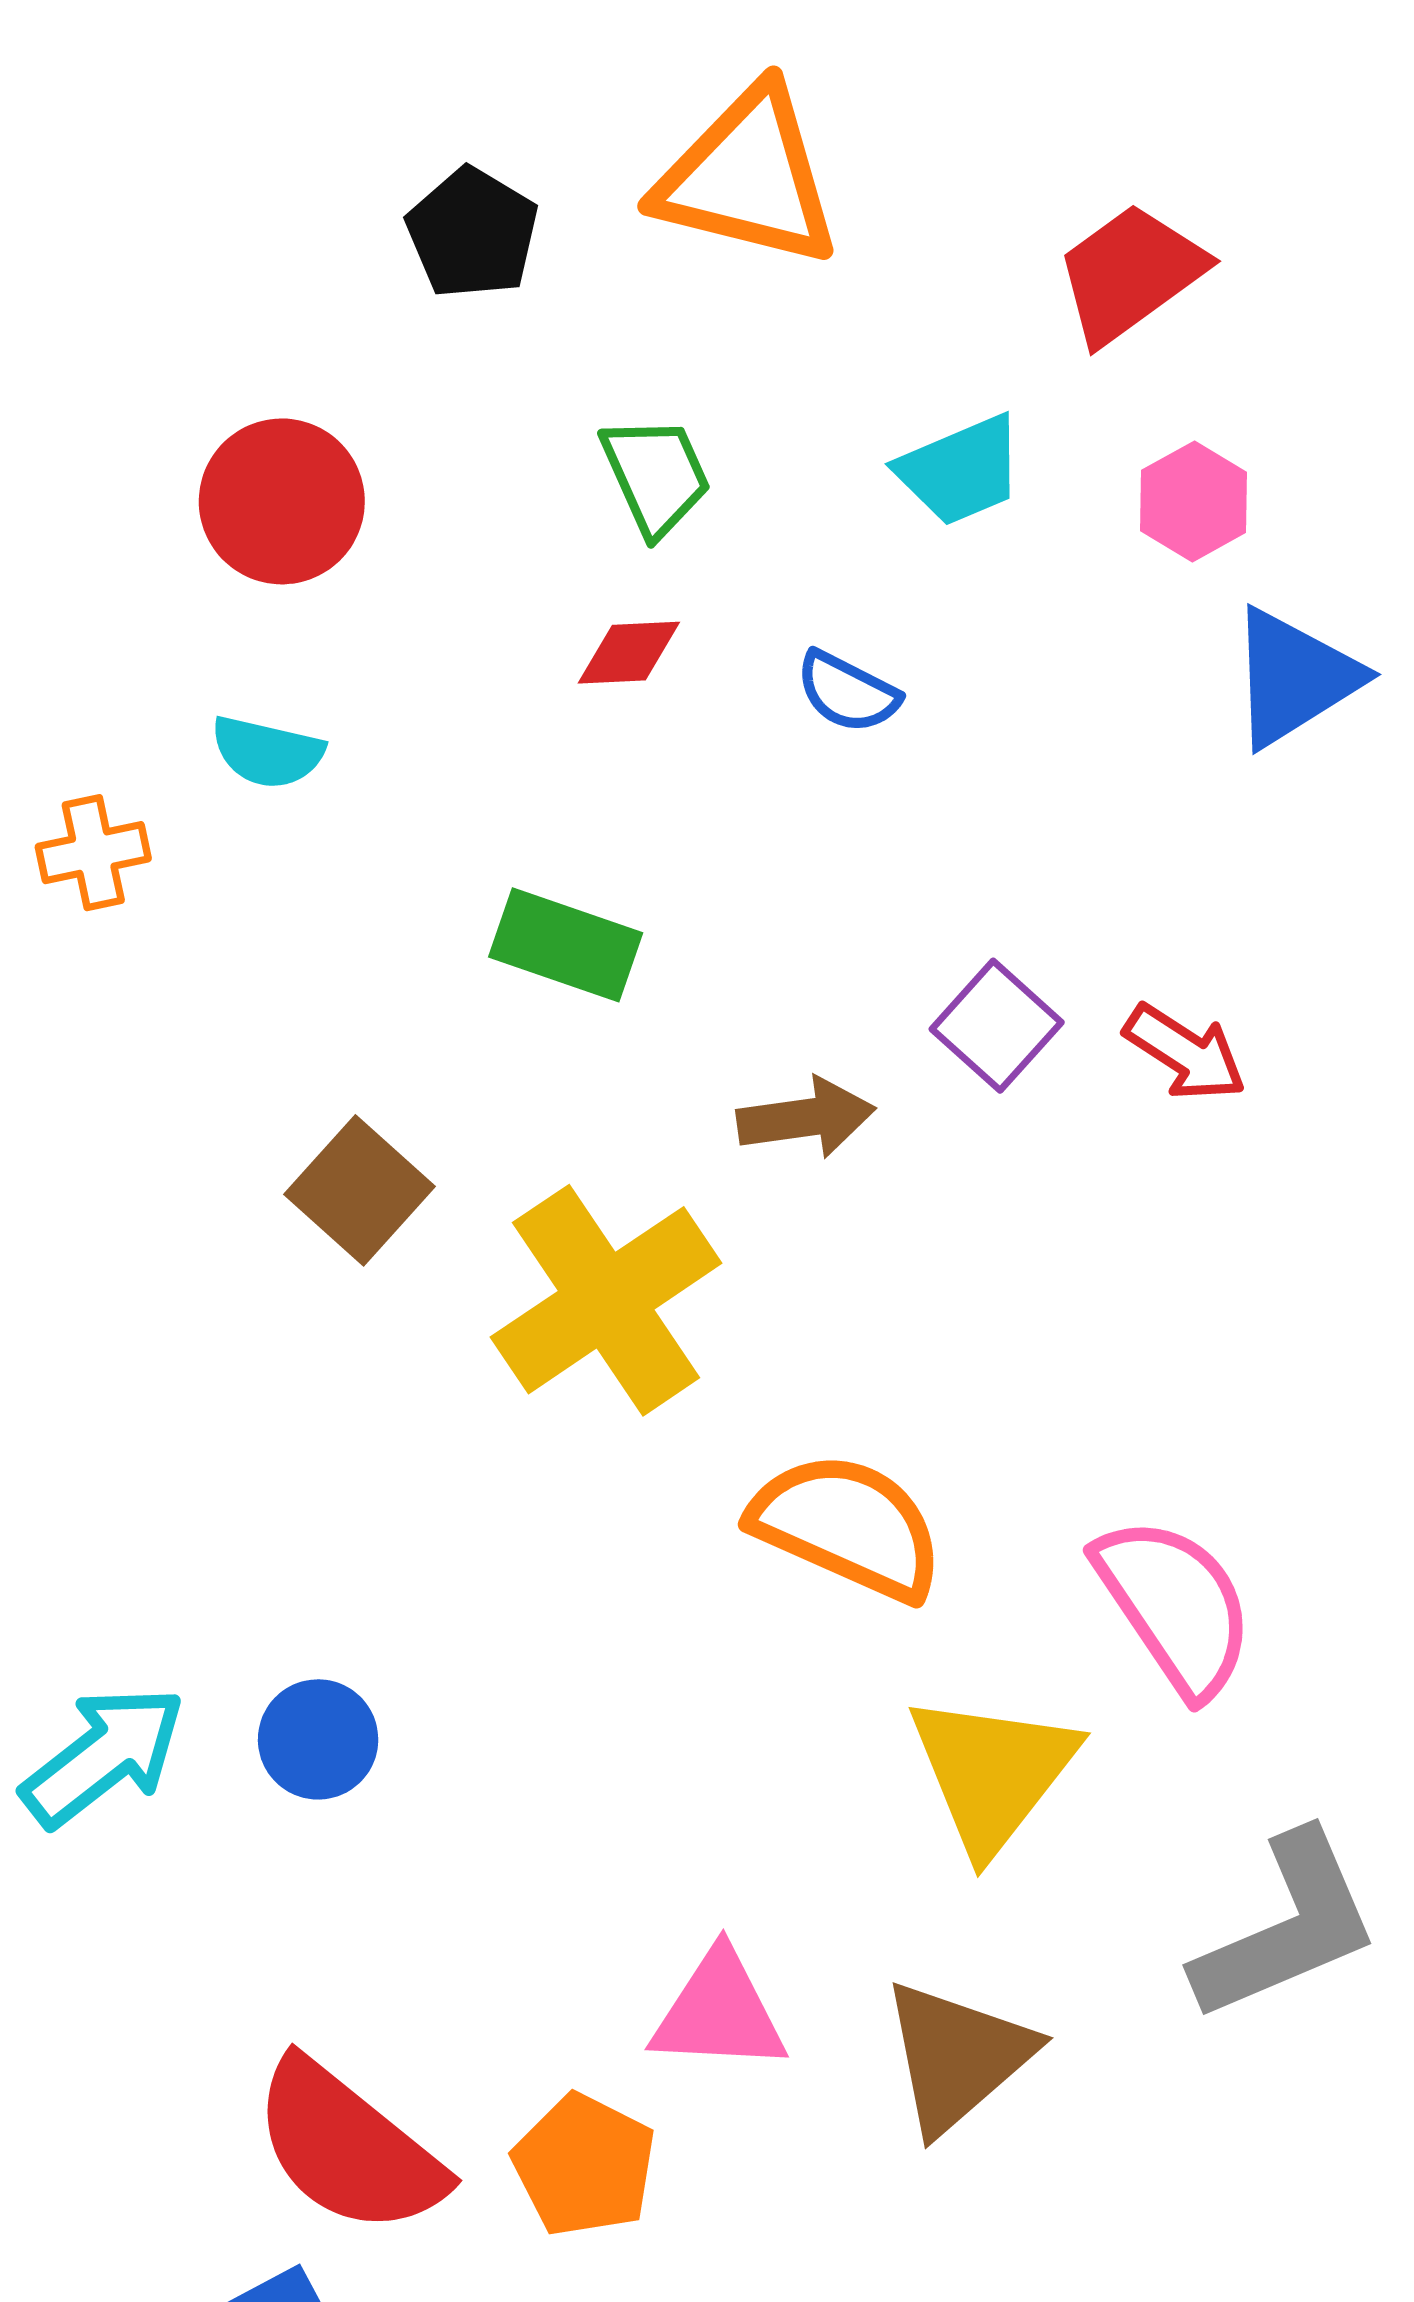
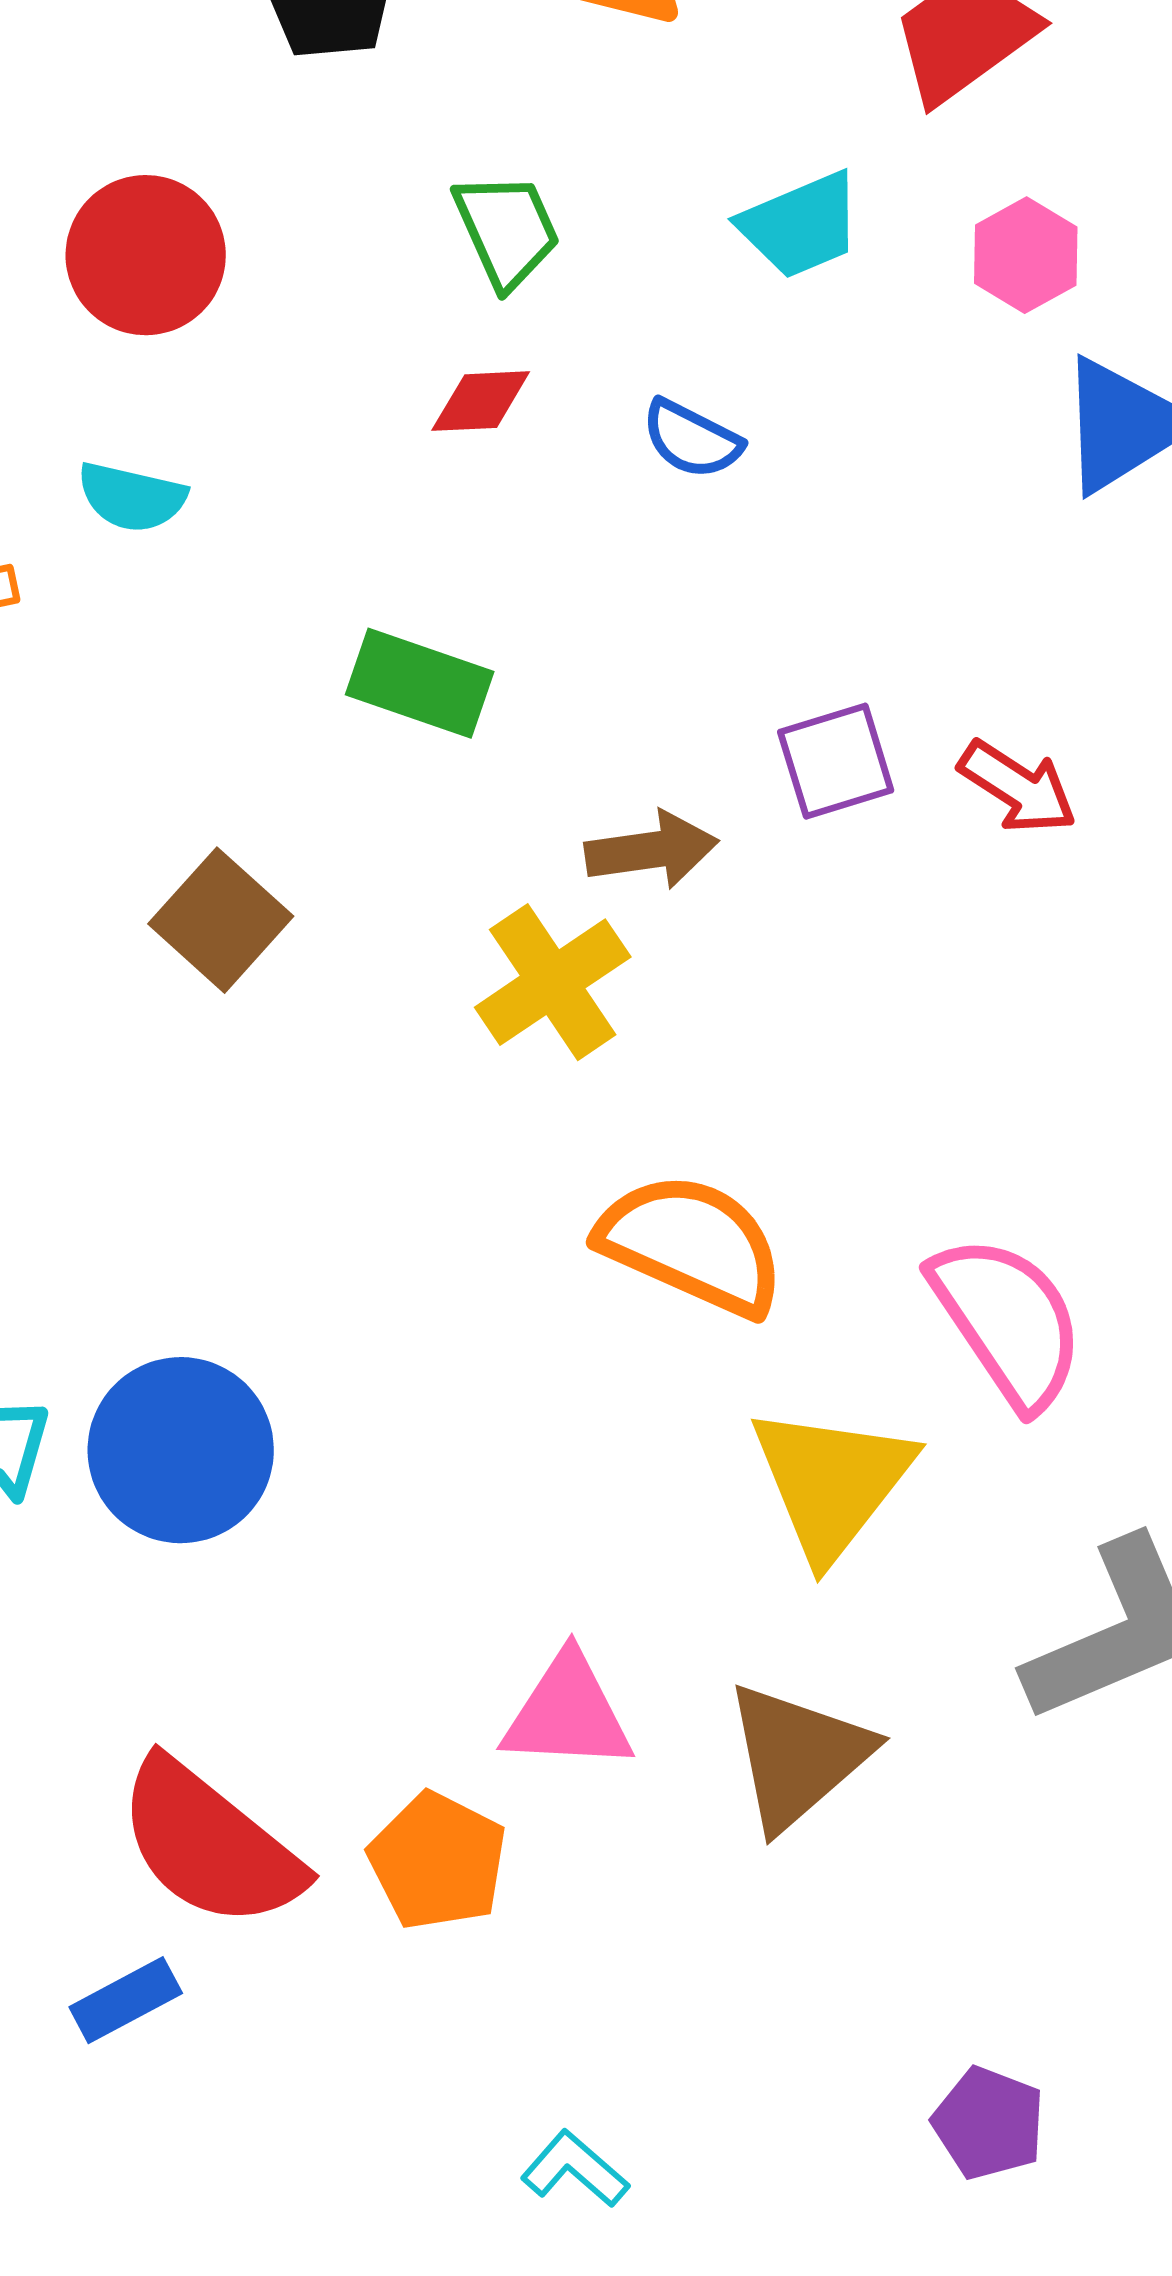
purple square: (997, 1026) -> (836, 761), turned 31
yellow cross: (606, 1300) -> (553, 982), moved, size x0.7
blue circle: (318, 1739) -> (181, 1450), size x1.6

